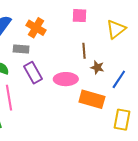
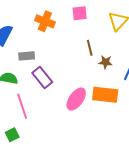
orange cross: (36, 28) -> (45, 21), moved
pink ellipse: (66, 79) -> (76, 99), moved, turned -45

